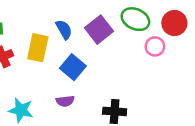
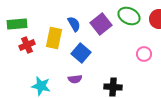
pink circle: (155, 46) -> (144, 54), moved

